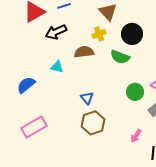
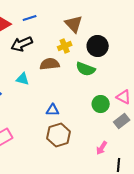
blue triangle: (87, 98) -> (53, 110), turned -48

